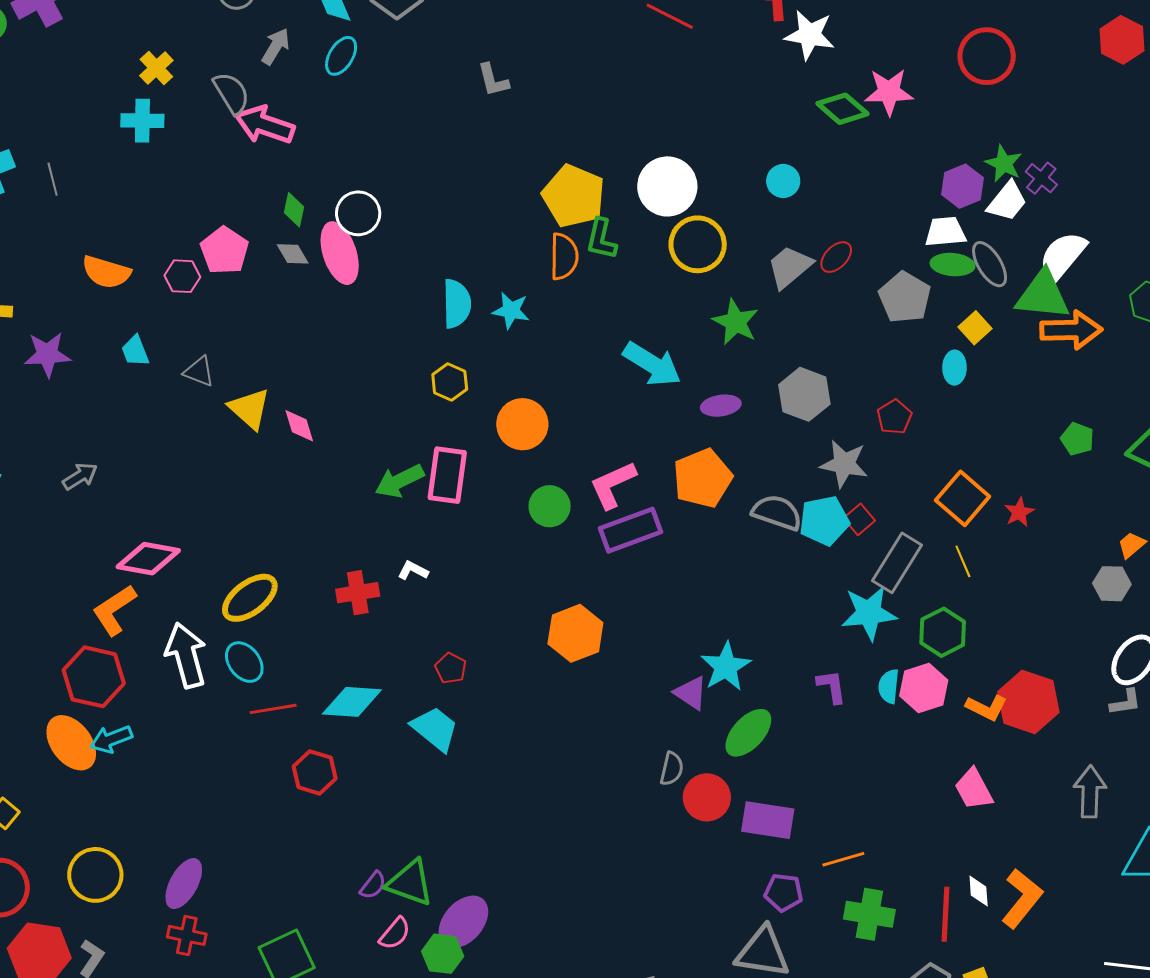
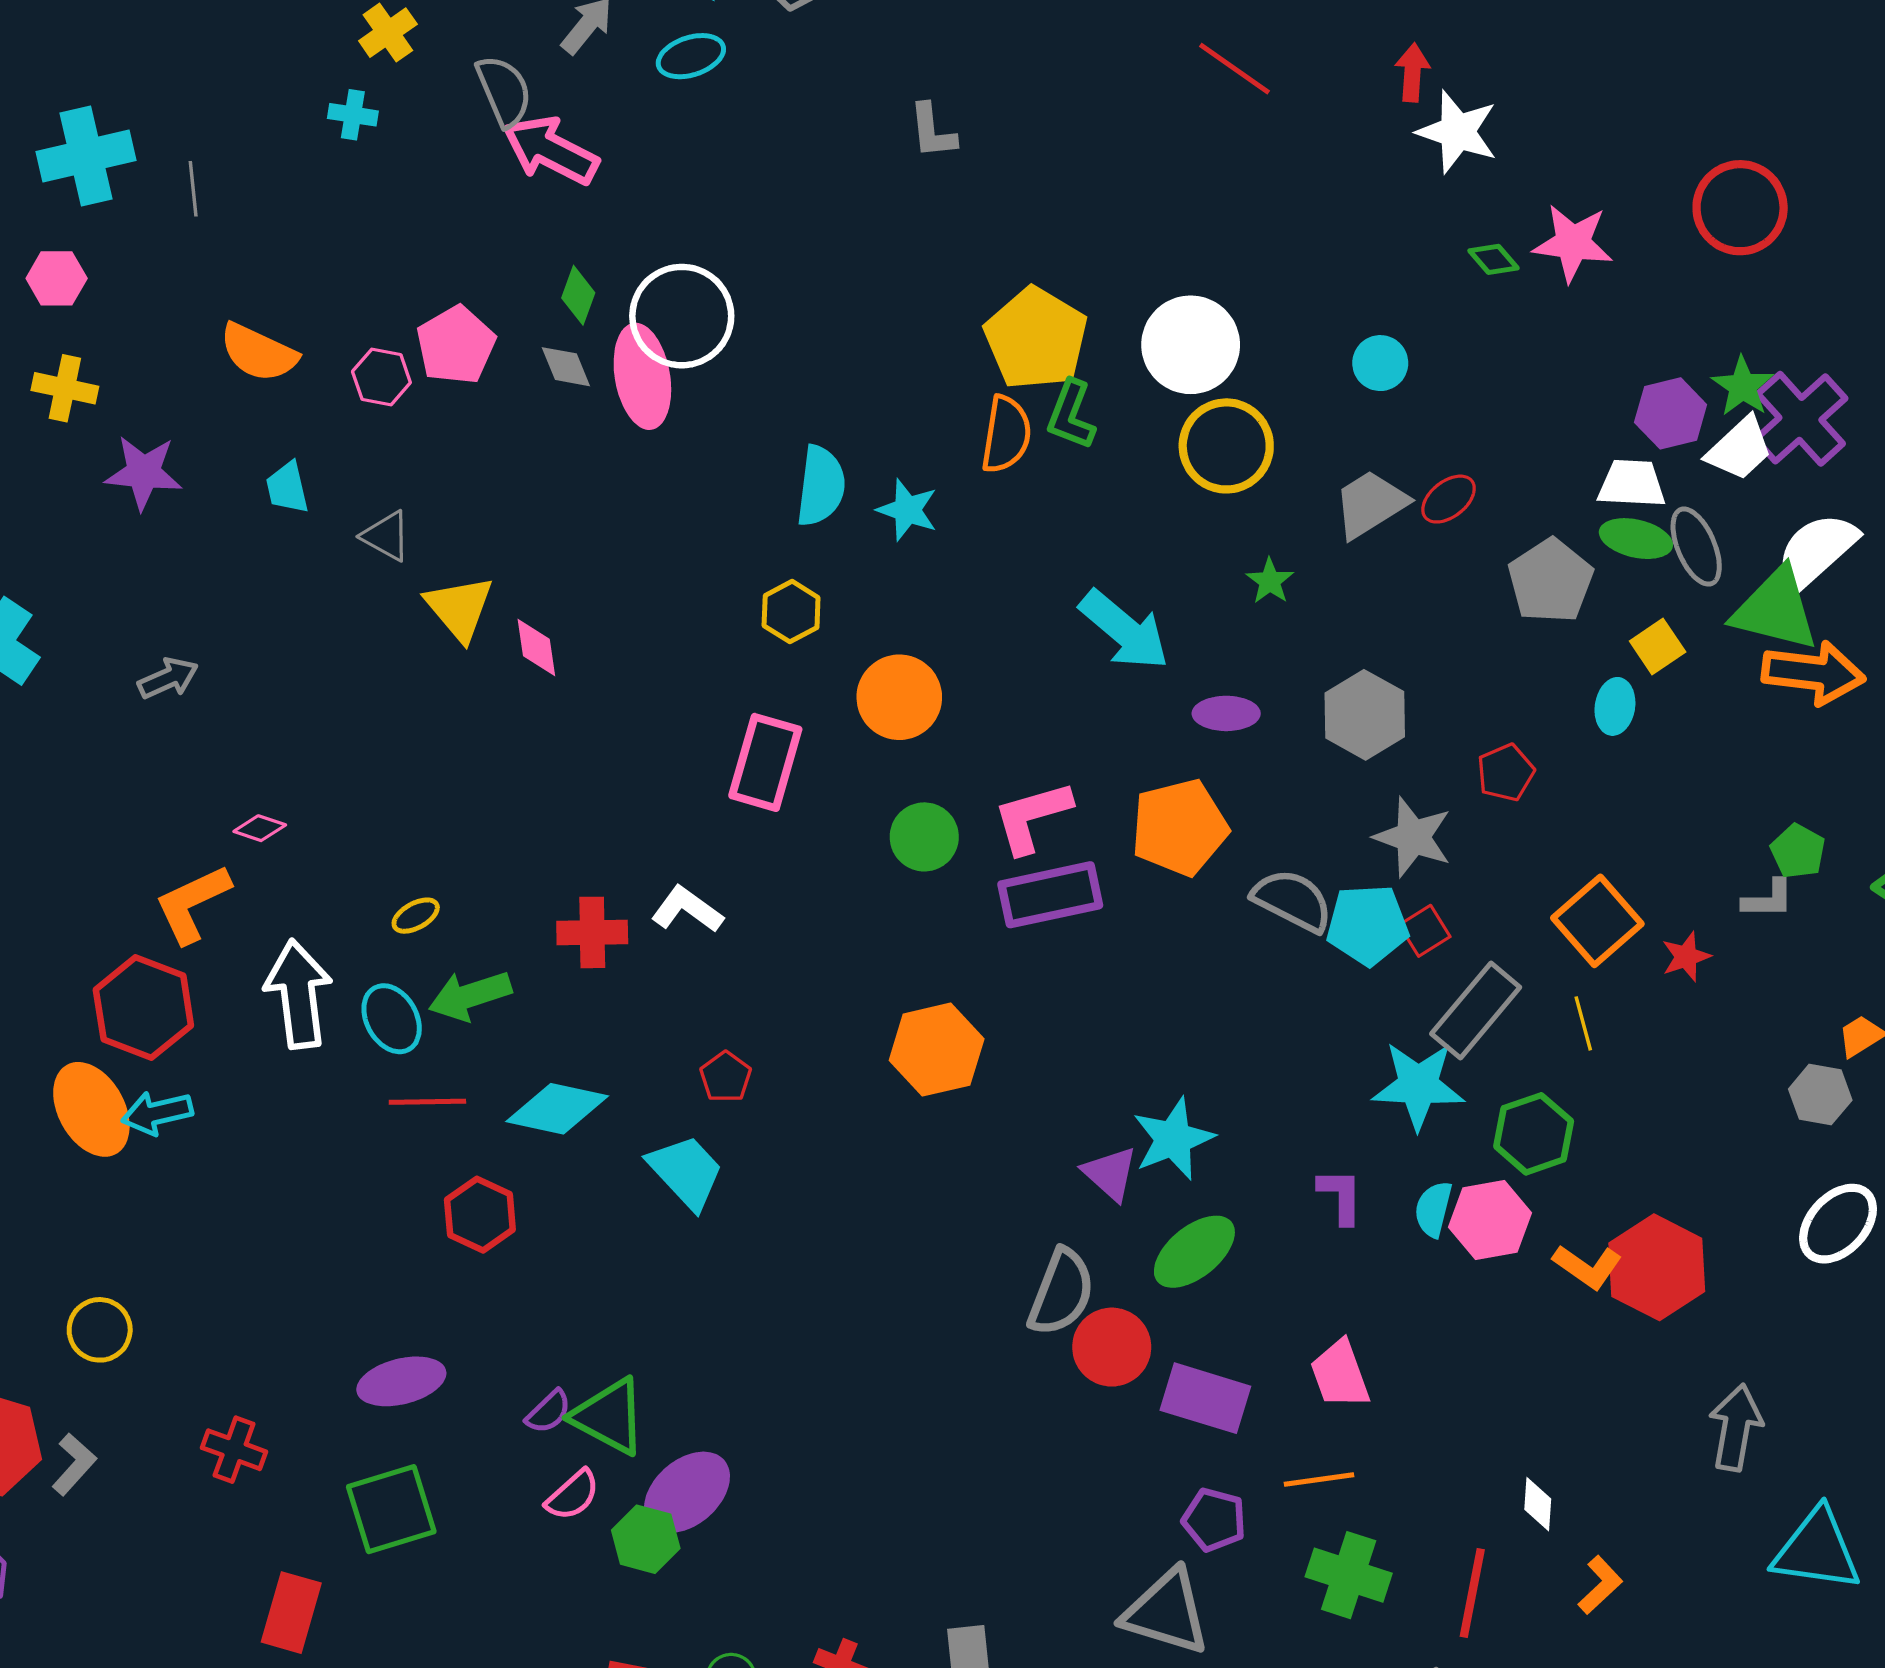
cyan ellipse: (341, 56) -> (691, 56), turned 33
green diamond: (842, 109) -> (1494, 259), size x0.6
cyan cross: (142, 121) -> (353, 115), size x0.7
purple cross: (1041, 178) -> (1800, 419), size x1.8
white circle: (358, 213) -> (682, 316), size x1.4
green star: (736, 322) -> (1270, 581), size x0.6
green arrow: (399, 481) -> (470, 996), moved
pink diamond: (148, 559) -> (260, 828), size x0.5
white L-shape: (413, 571) -> (687, 909), size x1.4
yellow ellipse: (250, 598) -> (416, 916), size x0.5
gray L-shape: (1125, 702) -> (1768, 899), moved
gray semicircle: (672, 769) -> (1061, 1292), size x1.6
pink trapezoid: (974, 789) -> (1340, 1374), moved
yellow circle: (95, 875) -> (100, 1330), size x0.7
purple ellipse: (184, 884) -> (401, 1381), moved, turned 39
white diamond: (979, 891) -> (1538, 1504), moved
orange L-shape: (1022, 898) -> (1600, 1585), size x0.6

